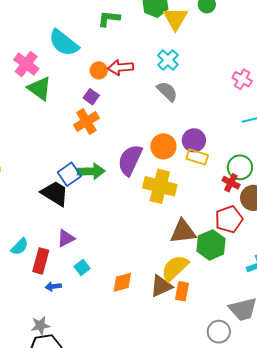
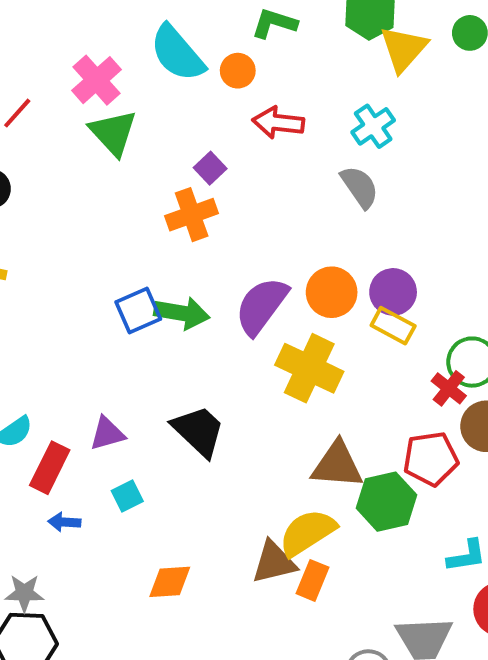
orange circle: (99, 70) -> (238, 71), moved
black trapezoid: (55, 193) -> (199, 431), moved
orange diamond: (122, 282) -> (170, 582), moved

